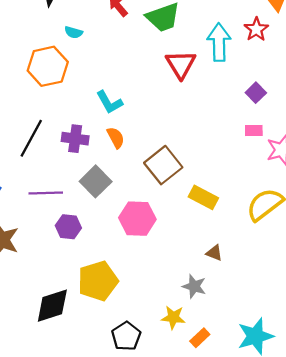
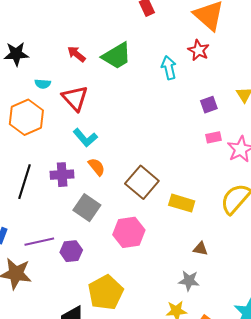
cyan arrow: (219, 42) -> (169, 68), size x0.7
red triangle: (181, 64) -> (75, 98), moved
purple square: (256, 93) -> (209, 105), turned 36
purple line: (46, 193) -> (39, 242), moved

